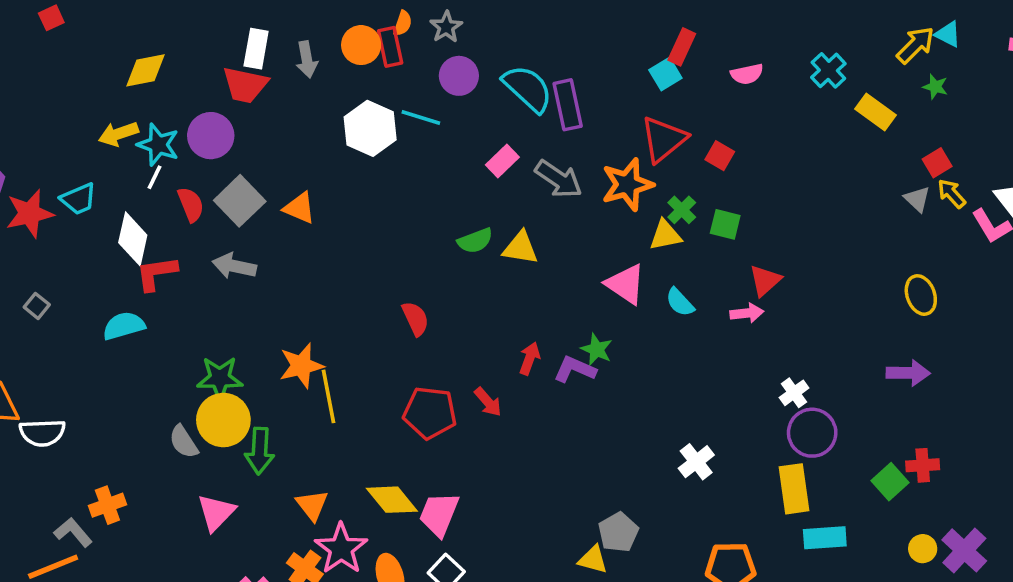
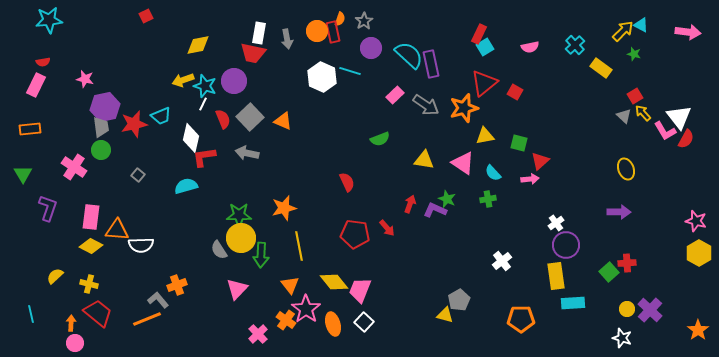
red rectangle: (682, 47) -> (479, 34), moved
green cross: (682, 210) -> (488, 199), moved, turned 35
green square: (725, 224) -> (519, 143), moved
yellow triangle: (520, 248) -> (424, 160), moved
yellow line: (328, 396) -> (299, 246), moved

